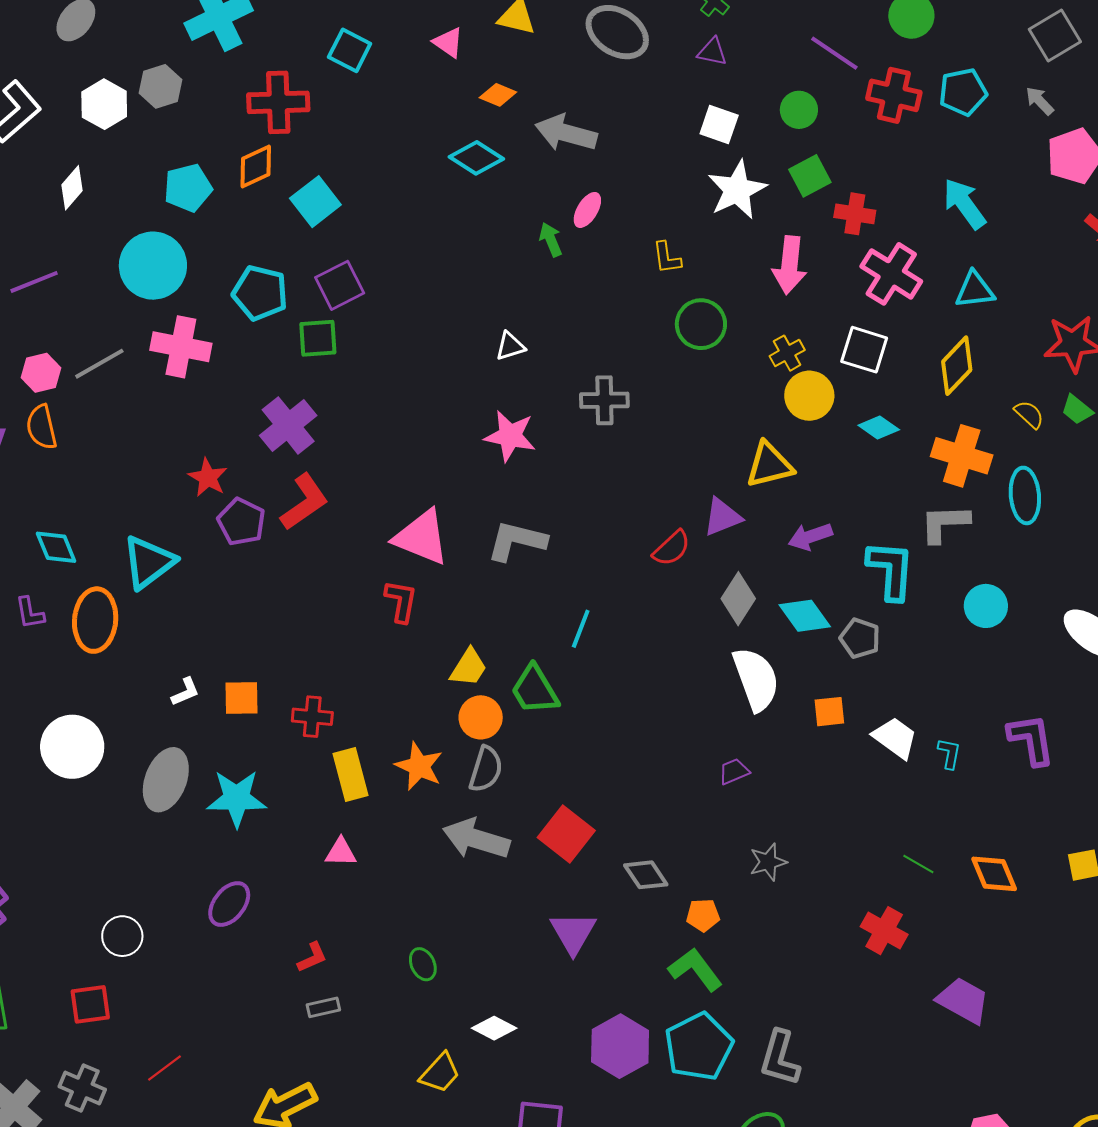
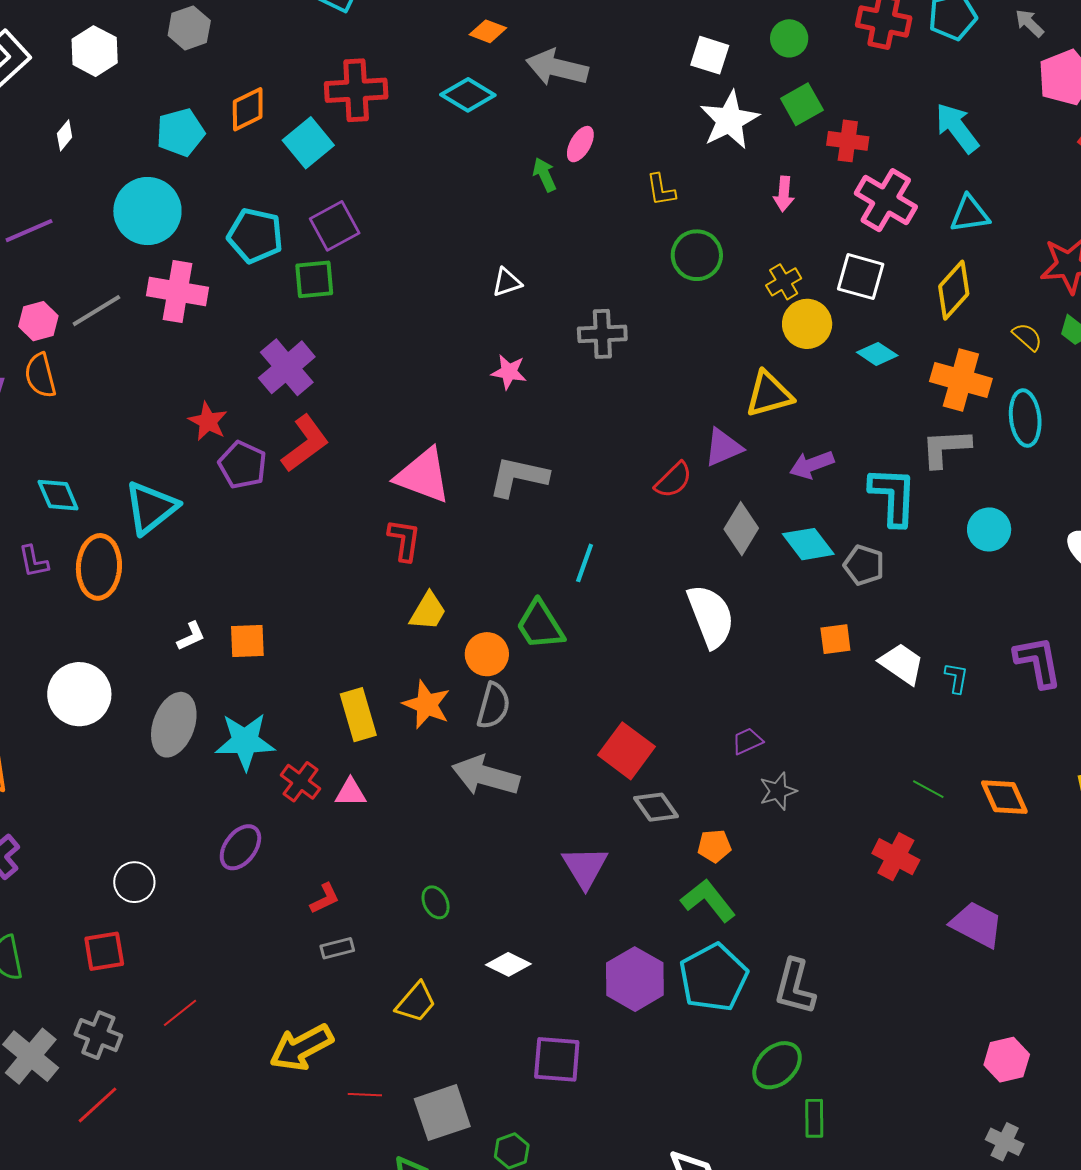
gray hexagon: (160, 86) -> (189, 28), moved
red cross: (278, 102) -> (356, 90), moved
white diamond: (72, 188) -> (65, 135), size x0.7
pink arrow: (790, 265) -> (784, 194), size x0.6
pink star: (510, 436) -> (509, 372), size x0.7
yellow trapezoid: (469, 668) -> (428, 611), moved
white semicircle: (756, 679) -> (711, 616), moved
red cross: (312, 717) -> (301, 782), moved, turned 33
purple trapezoid: (734, 771) -> (747, 741), moved
red square: (566, 834) -> (626, 751), moved
yellow trapezoid: (440, 1073) -> (416, 1002), moved

